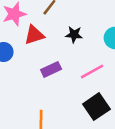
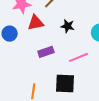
black square: (96, 107) -> (65, 83), moved, turned 30

